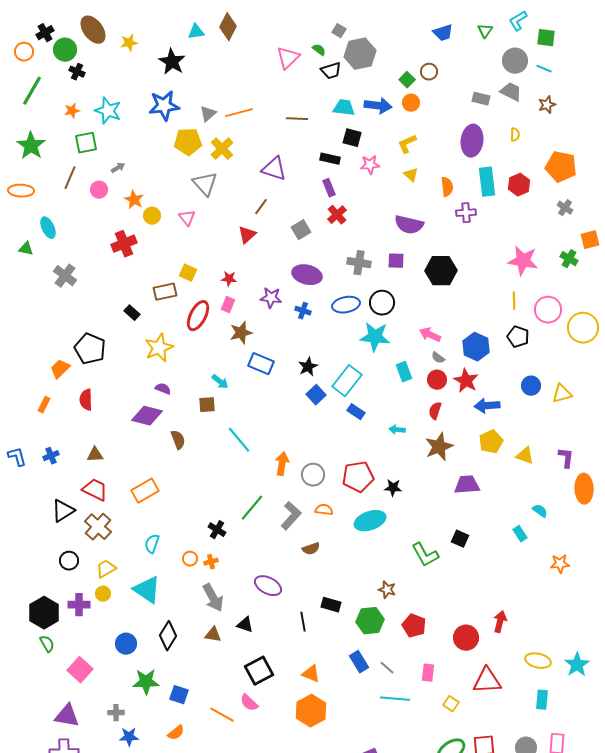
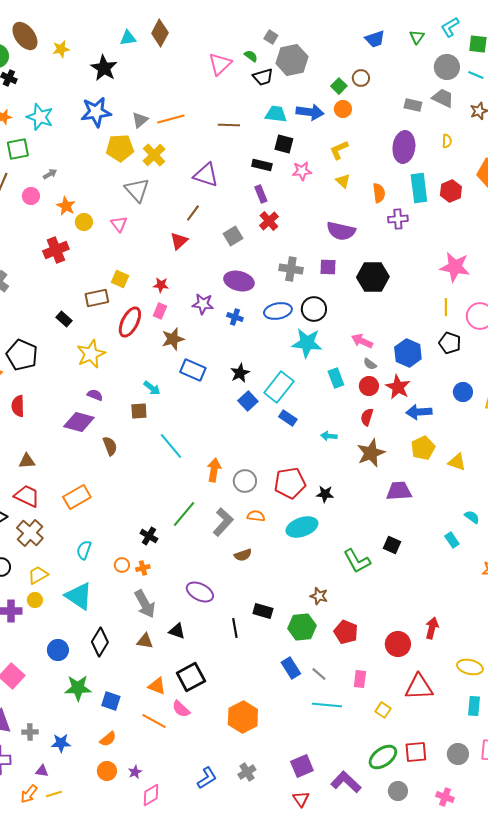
orange triangle: (311, 674) -> (157, 686), moved
gray cross: (116, 713) -> (30, 732), moved

